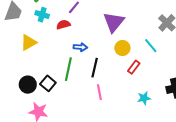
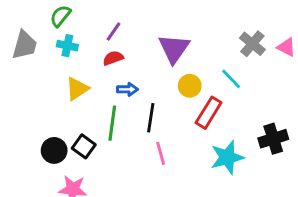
red semicircle: (63, 25) -> (113, 58), moved
yellow triangle: (29, 42) -> (77, 89), moved
red rectangle: (134, 67) -> (209, 113), size x1.5
cyan star: (144, 98) -> (227, 157), size x1.6

